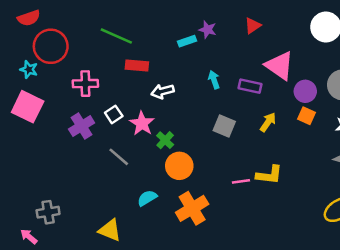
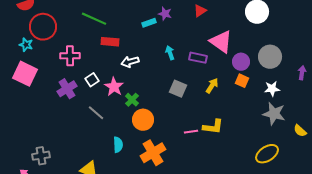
cyan semicircle: (147, 198) -> (118, 145), turned 119

